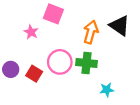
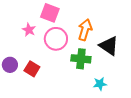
black triangle: (120, 26) -> (109, 46), moved
pink circle: (60, 62) -> (56, 39), moved

